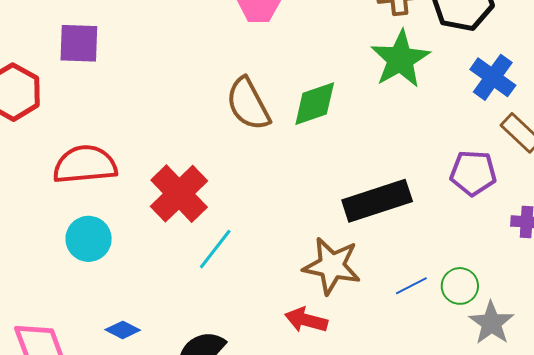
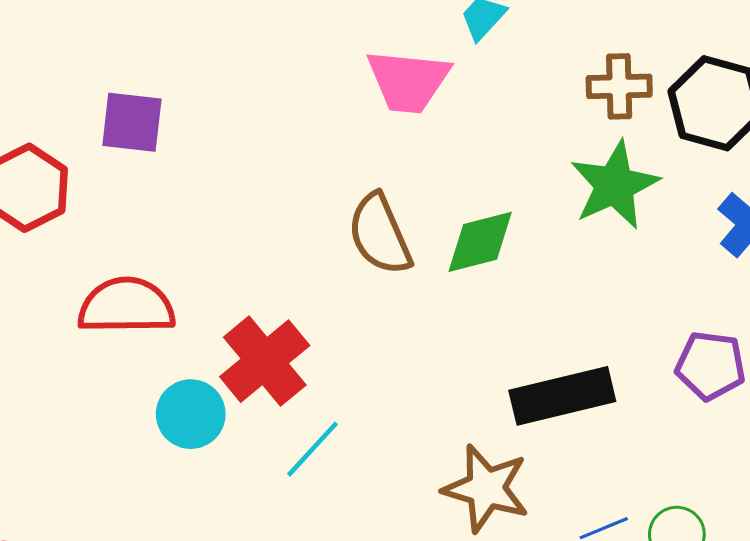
cyan circle: (89, 239) -> (191, 414), moved

